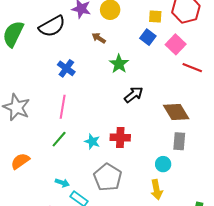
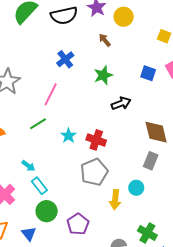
blue square: (148, 37) -> (148, 73), moved, turned -35
green star: (119, 64) -> (103, 75), moved
cyan circle: (163, 164) -> (136, 188), moved
gray pentagon: (108, 177) -> (94, 172), moved

